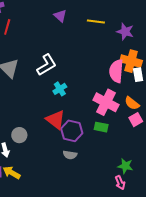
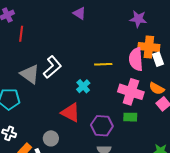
purple triangle: (60, 16) -> (79, 13), moved
yellow line: (96, 21) -> (103, 64), moved
white L-shape: (47, 65) -> (52, 67), moved
red triangle: (56, 120) -> (71, 113), moved

